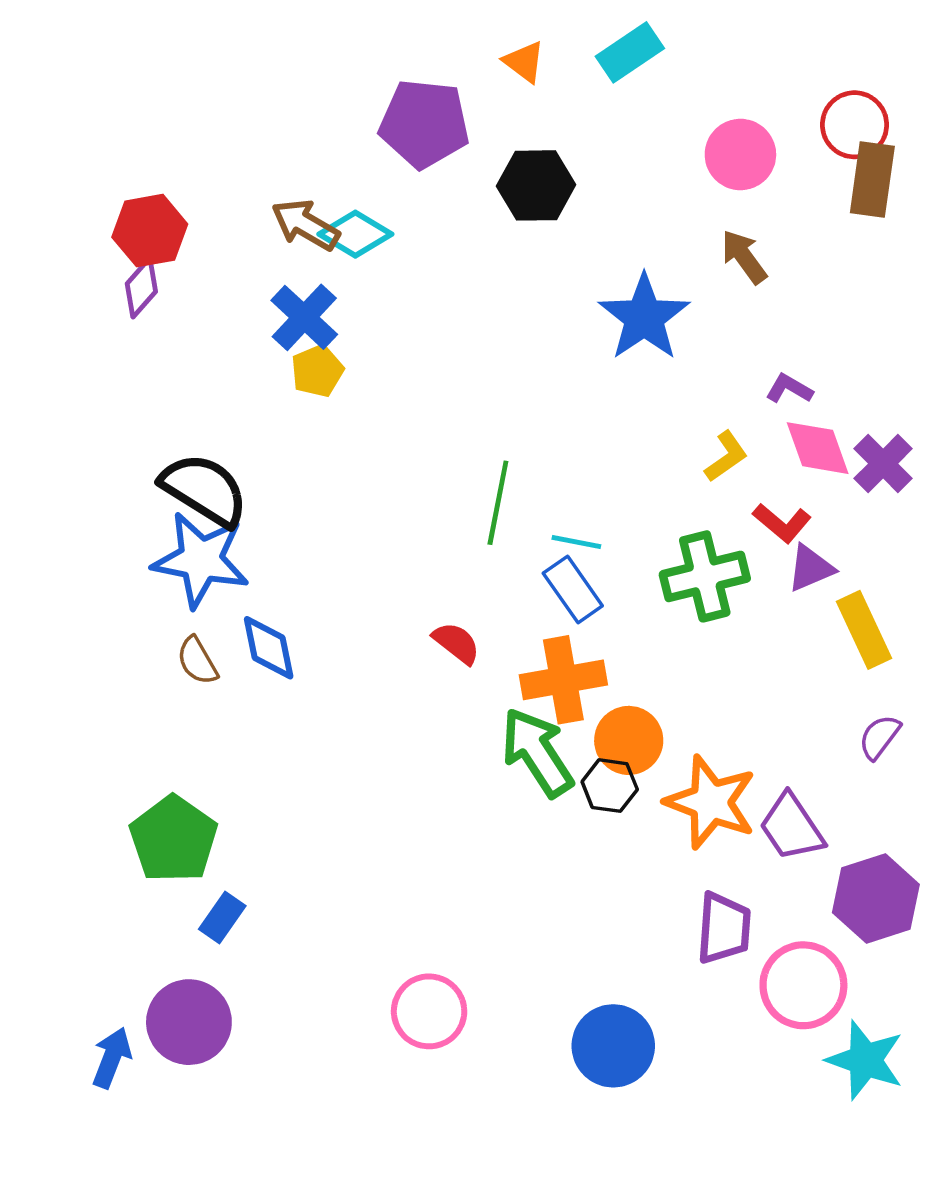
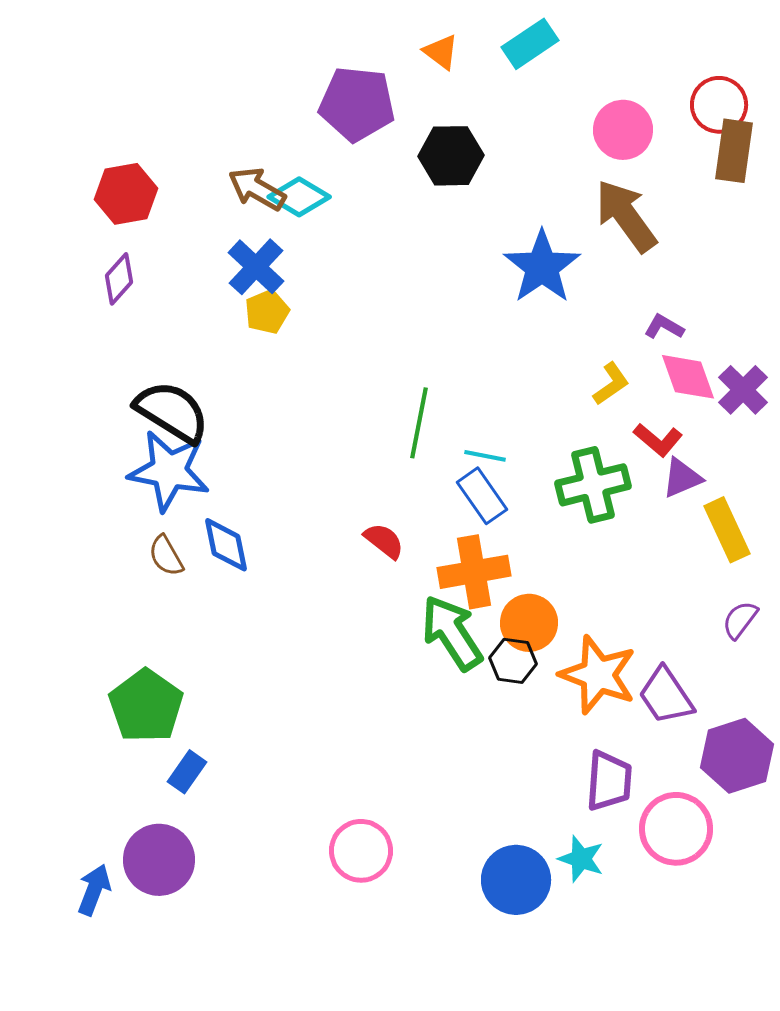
brown arrow: (744, 257) -> (626, 216), size x1.6
purple diamond: (141, 288) -> (119, 279), moved
cyan star: (865, 1060) -> (581, 859), moved, size x0.7

